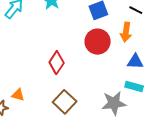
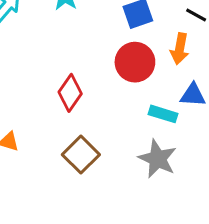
cyan rectangle: (134, 87) -> (163, 114), moved
gray star: (114, 103) -> (158, 159), turned 30

